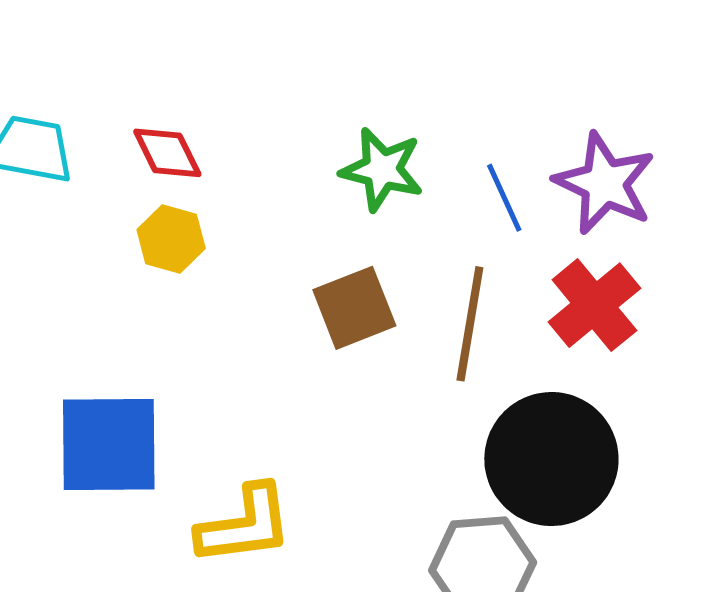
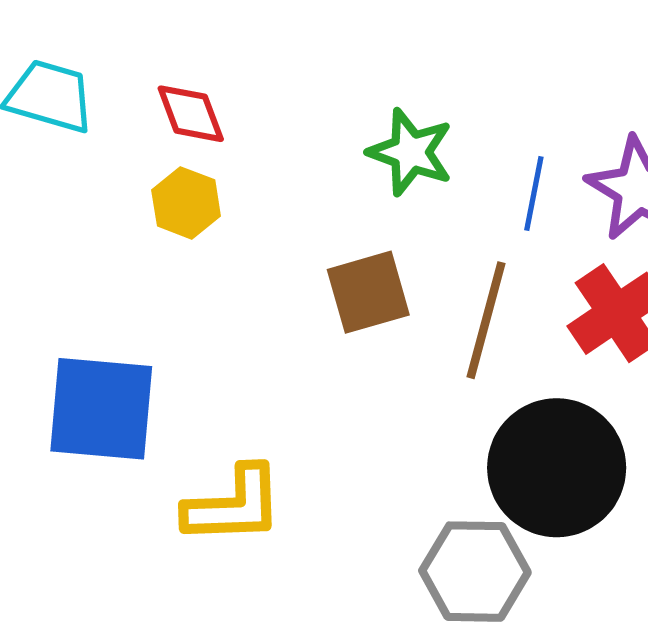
blue line: (504, 198) -> (534, 193), turned 30

